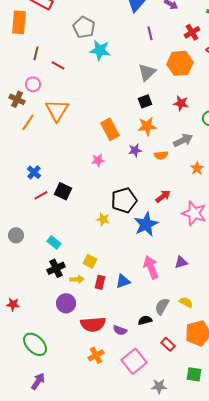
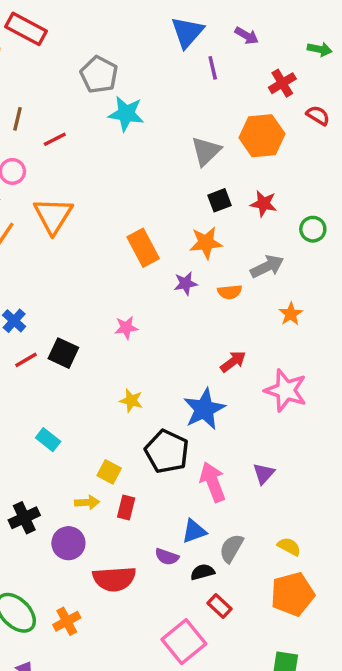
purple line: (150, 33) -> (213, 68), moved
red line: (58, 65) -> (55, 139), turned -56
black square: (145, 101) -> (219, 200), moved
pink star: (98, 160) -> (126, 328), moved
black pentagon: (124, 200) -> (167, 452), moved, turned -30
purple triangle: (181, 262) -> (264, 474), turned -32
black cross: (56, 268) -> (24, 518), moved
blue triangle: (123, 281) -> (194, 531), moved
yellow semicircle: (186, 302) -> (289, 547), moved
purple semicircle: (120, 330) -> (167, 557), moved
red rectangle: (168, 344) -> (219, 606), moved
orange cross: (96, 355) -> (67, 621), moved

